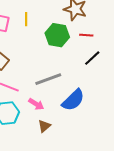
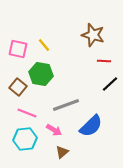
yellow line: (26, 19) -> (44, 45), turned -40
green hexagon: (57, 35) -> (41, 74), moved

